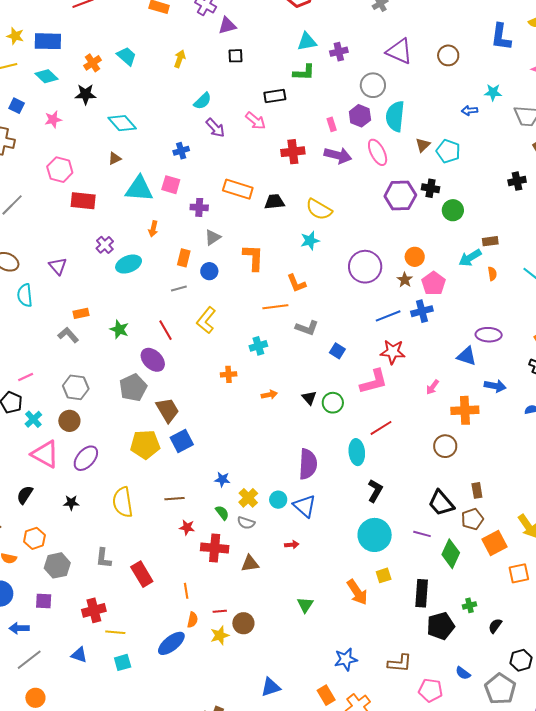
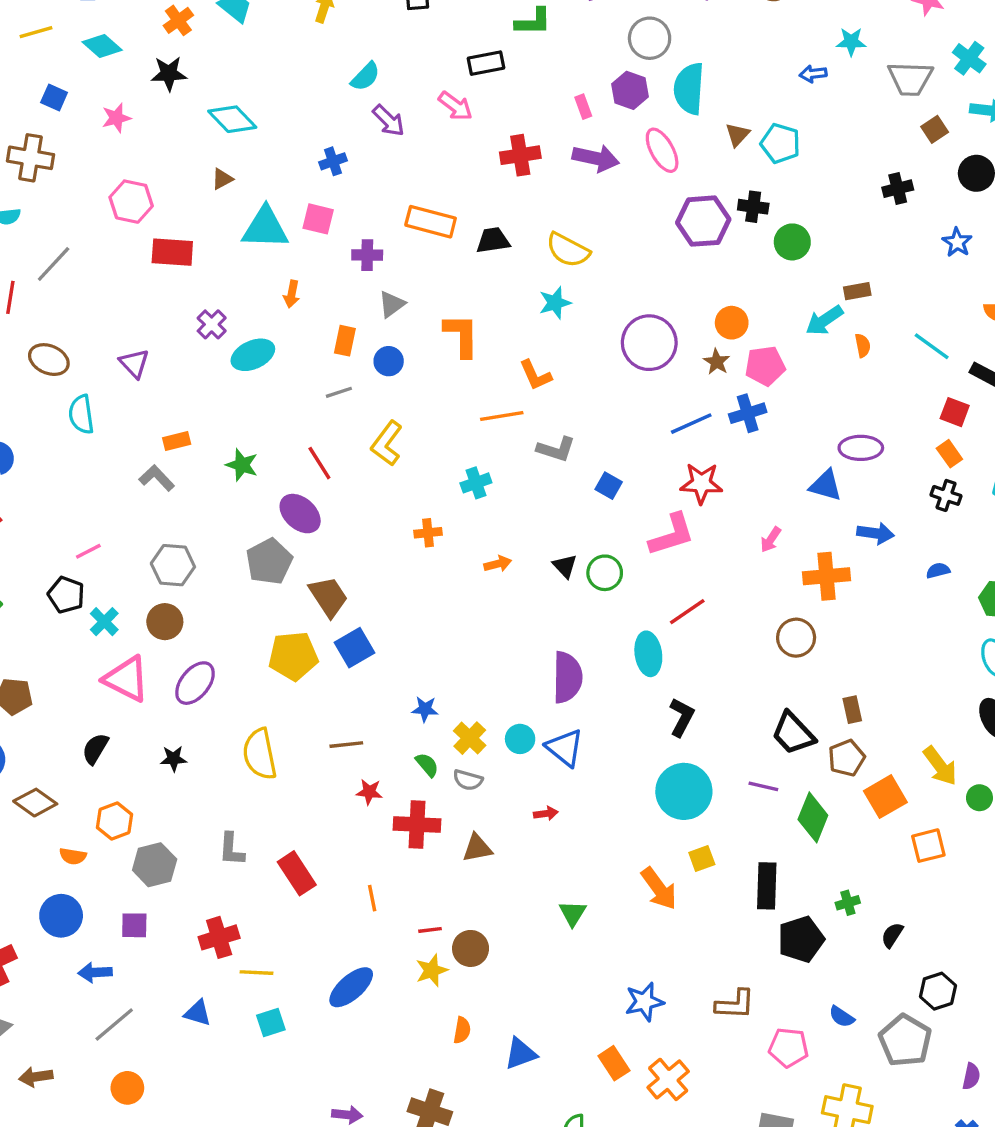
pink pentagon: (434, 283) -> (765, 366), turned 30
orange semicircle: (192, 620) -> (462, 1030), moved

